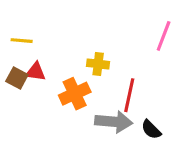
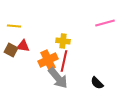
pink line: (164, 36) -> (105, 23), turned 54
red line: (129, 95) -> (64, 61), moved
gray arrow: (114, 122) -> (58, 78), moved, turned 45

